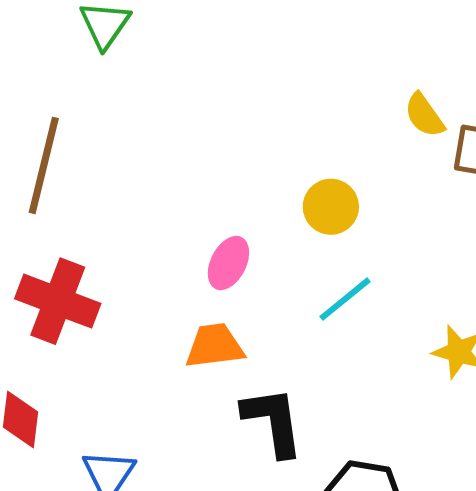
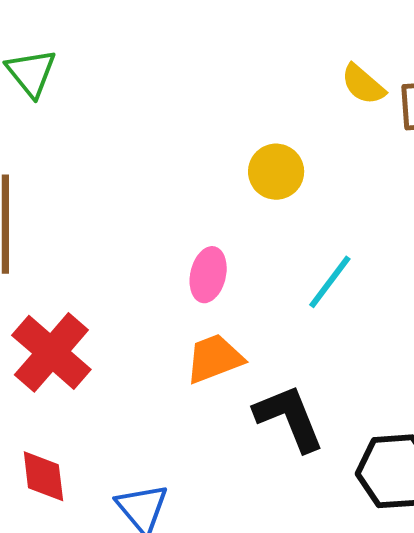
yellow circle: (331, 207) -> (276, 172), moved
red cross: (58, 301) -> (51, 352), turned 34

